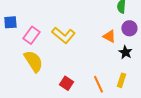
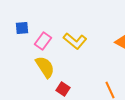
red square: (66, 83) -> (63, 89), moved

